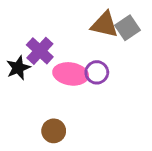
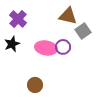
gray square: (128, 28) -> (83, 31), moved
purple cross: (40, 51) -> (18, 19), moved

